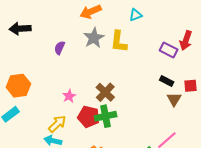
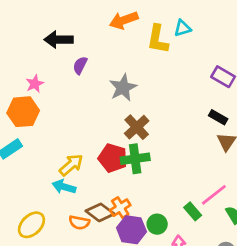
black arrow: (20, 29) -> (59, 40), moved
gray star: (94, 38) -> (123, 88), moved
yellow L-shape: (119, 42) -> (158, 39), moved
pink star: (69, 96) -> (35, 84), moved

